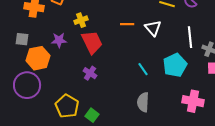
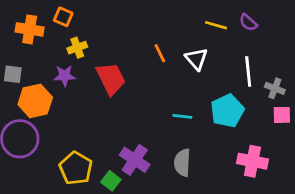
yellow cross: (81, 20) -> (77, 48), moved
orange line: (127, 24) -> (160, 53), turned 64
cyan line: (143, 69) -> (182, 116), turned -48
purple cross: (90, 73) -> (135, 160), moved, size x1.5

